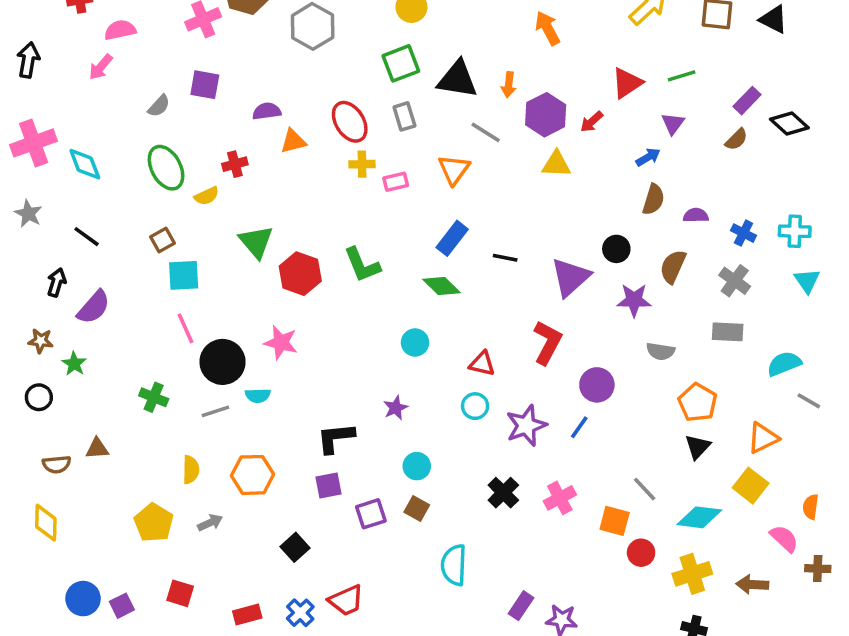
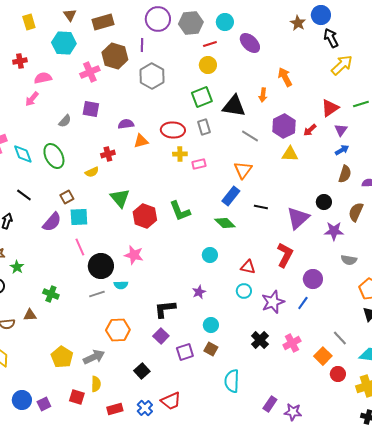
orange arrow: (509, 85) -> (263, 95), moved
red ellipse: (350, 122) -> (173, 130), turned -55
purple triangle: (673, 124) -> (341, 130), moved
green ellipse: (166, 168) -> (54, 156), moved
orange triangle: (454, 169) -> (243, 170), moved
purple semicircle: (94, 307) -> (52, 222), moved
green cross: (154, 397) -> (51, 294), moved
yellow semicircle: (191, 470) -> (96, 384), moved
purple square: (328, 486) -> (161, 336), turned -35
orange square: (615, 521) -> (323, 356), turned 30
gray arrow: (210, 523) -> (94, 357), size x1.5

